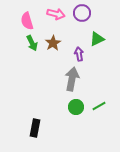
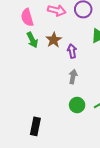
purple arrow: (79, 54) -> (72, 51), moved
gray arrow: (72, 79) -> (73, 77), size x0.6

